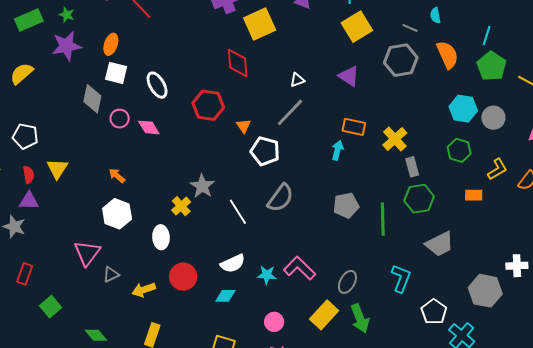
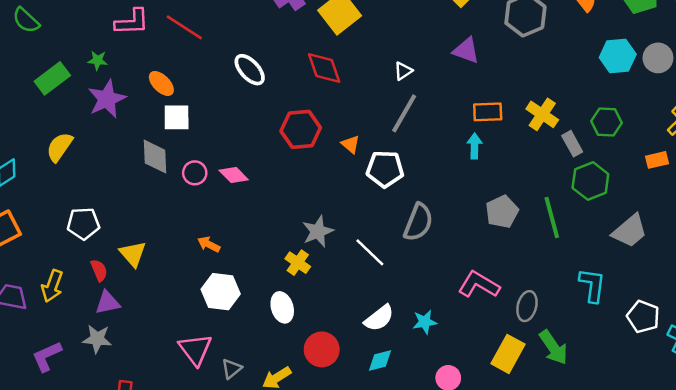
orange ellipse: (111, 44) -> (161, 83), turned -50
white ellipse: (157, 85) -> (250, 70), moved
green hexagon: (459, 150) -> (606, 122), moved
gray star: (202, 186) -> (318, 231), turned 30
pink L-shape: (300, 268) -> (479, 285), moved

